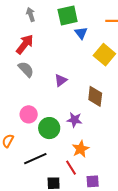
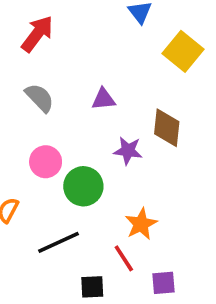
gray semicircle: (26, 69) -> (40, 98), moved
purple triangle: (61, 80) -> (103, 99), turned 32
purple star: (74, 120) -> (128, 151), moved

